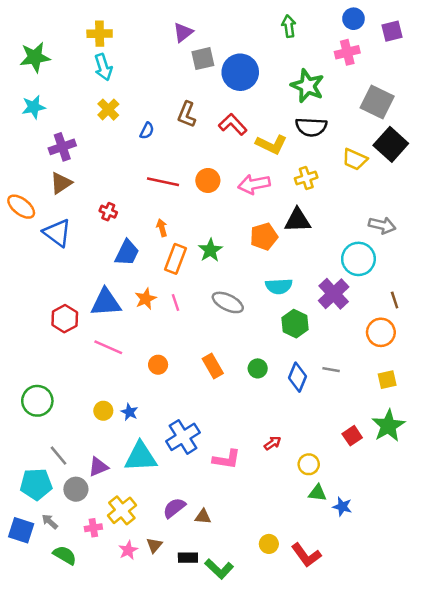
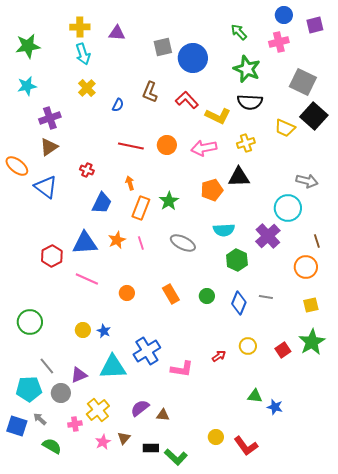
green arrow: (289, 26) -> (239, 32), moved, turned -36
purple triangle: (183, 32) -> (117, 33), moved, turned 42
yellow circle: (309, 464) -> (248, 346), moved

